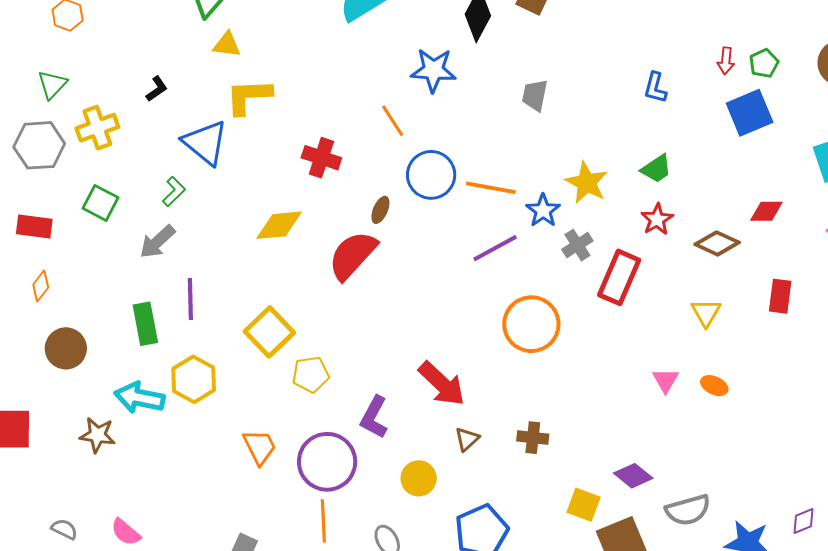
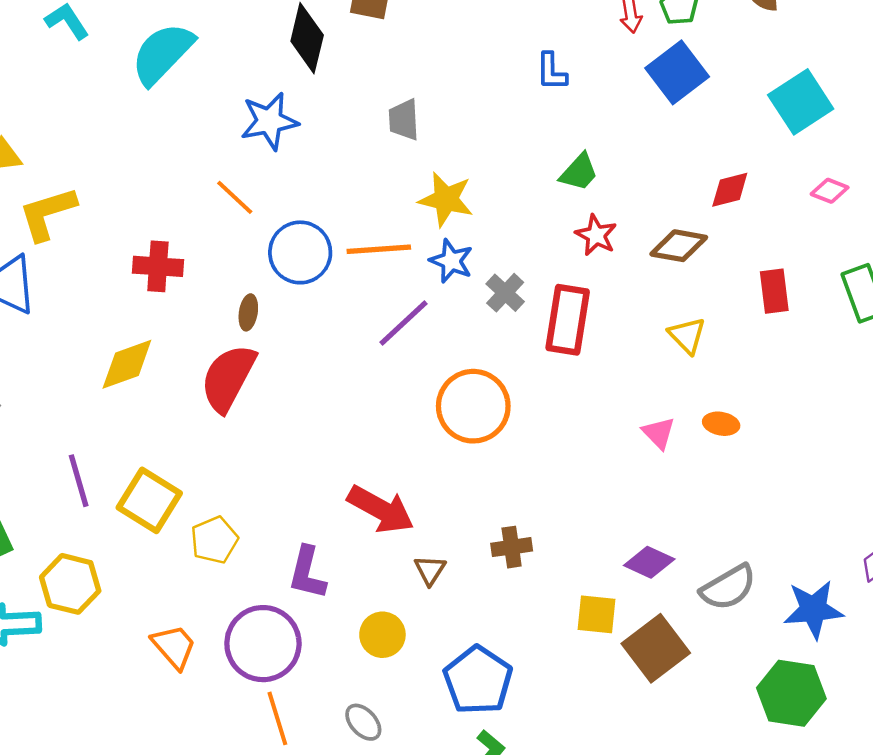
yellow star: (587, 183) -> (446, 199), moved
purple line: (190, 299) -> (79, 481), moved

